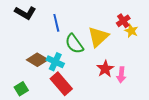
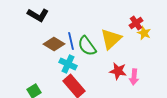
blue line: (56, 23) -> (71, 41), moved
brown diamond: (37, 60) -> (54, 44), moved
red star: (105, 69) -> (118, 71), turned -30

